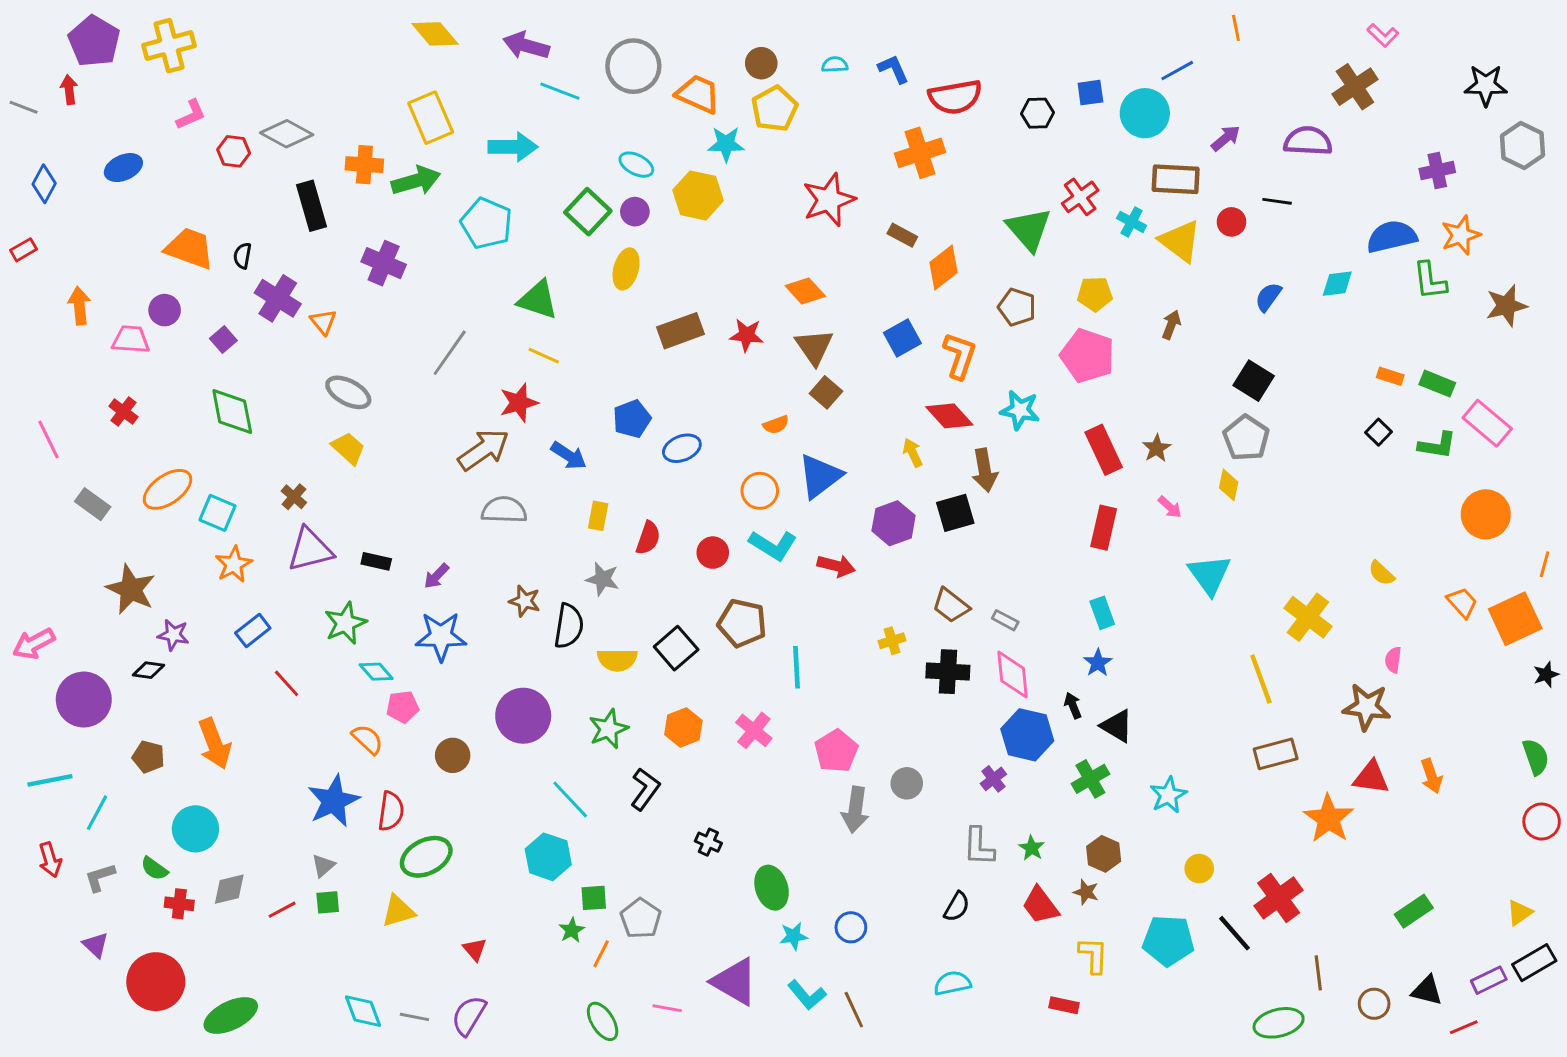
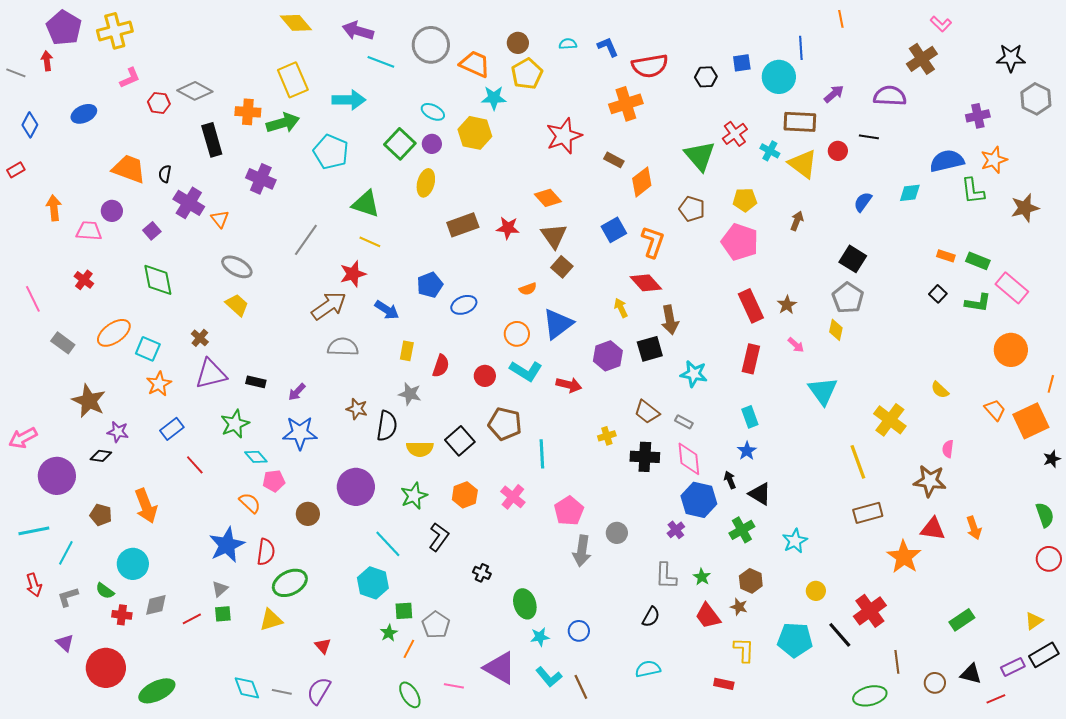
blue line: (1177, 71) -> (801, 48), turned -65
cyan star: (1020, 410) -> (694, 374), moved

